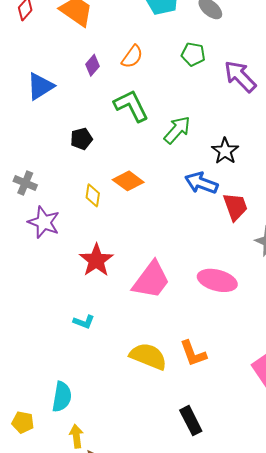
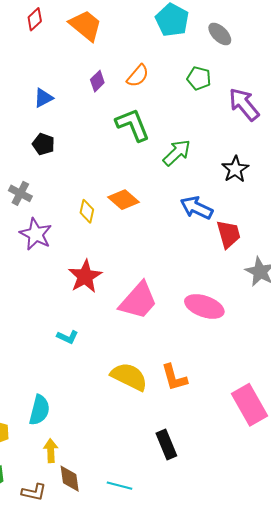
blue triangle: (40, 86) -> (43, 98), size x0.7
black pentagon: (81, 139) -> (43, 144), moved, turned 30
black star: (225, 151) -> (235, 169), moved

